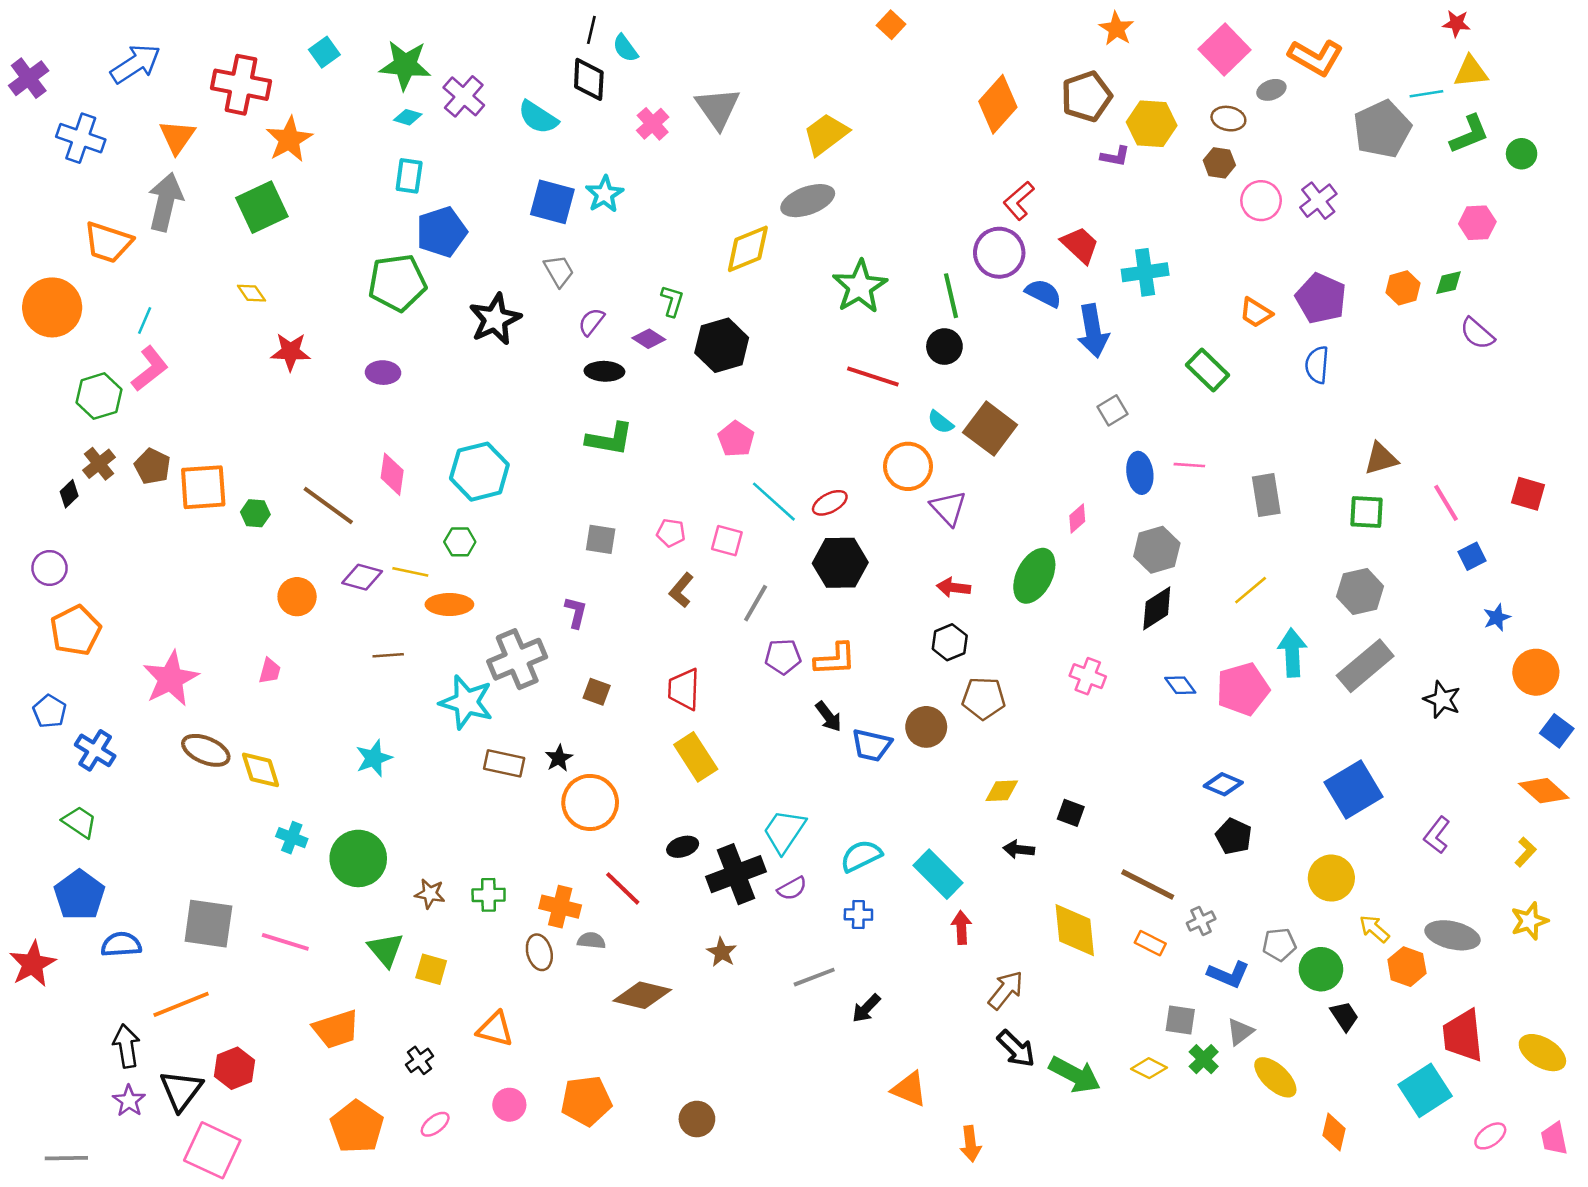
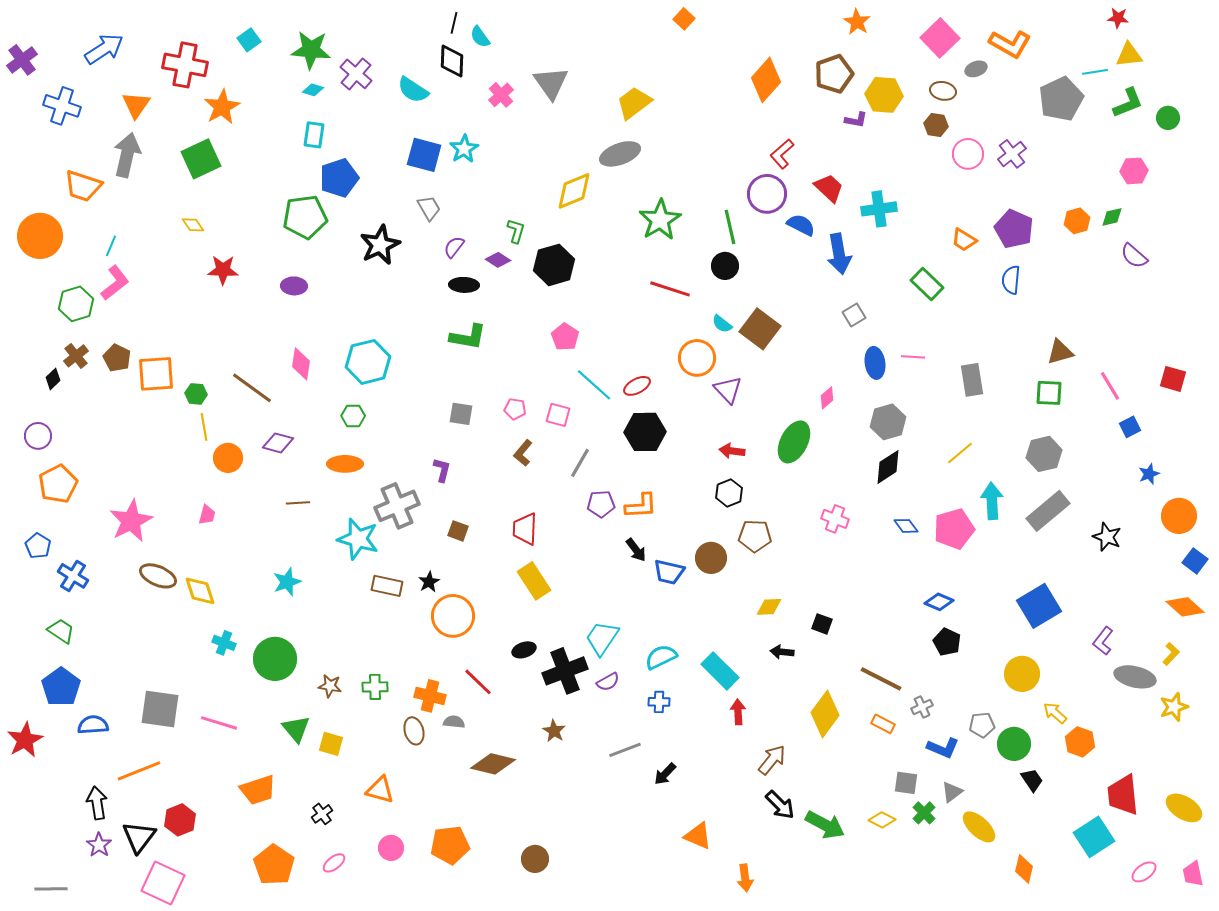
yellow line: (410, 572) -> (204, 427), moved, turned 68
yellow diamond: (1075, 930) -> (825, 714), turned 42
gray ellipse: (1453, 935) -> (1135, 677), moved

